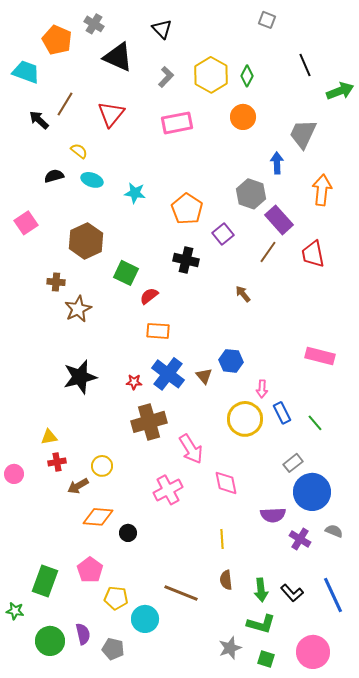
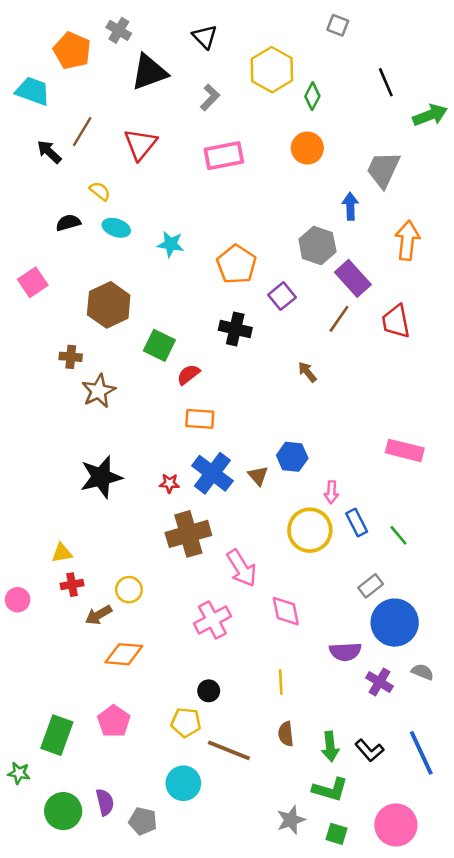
black triangle: (118, 57) -> (149, 72), turned -44
yellow hexagon: (211, 75) -> (272, 70), moved
black circle: (128, 533) -> (209, 691), moved
yellow pentagon: (116, 598) -> (186, 722), moved

